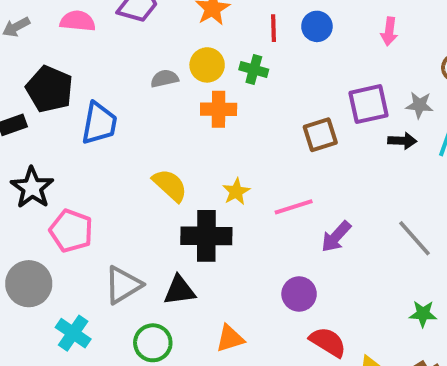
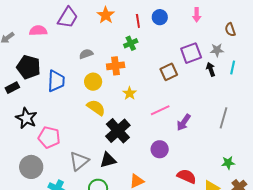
yellow circle: (207, 65) -> (93, 82), moved
green cross: (254, 69) -> (131, 43), turned -32
black arrow: (402, 141) -> (211, 69), turned -104
yellow star: (236, 192) -> (130, 93), moved
black cross: (206, 236) -> (118, 131), turned -35
gray line: (415, 238) -> (224, 118), turned 65
purple circle: (299, 294) -> (160, 149), moved
green star: (423, 314) -> (228, 163), moved

